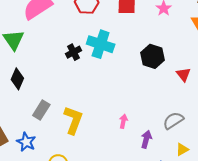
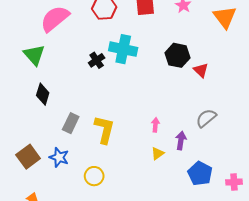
red triangle: (183, 74) -> (201, 70), moved
yellow triangle: (182, 149) -> (158, 153), moved

